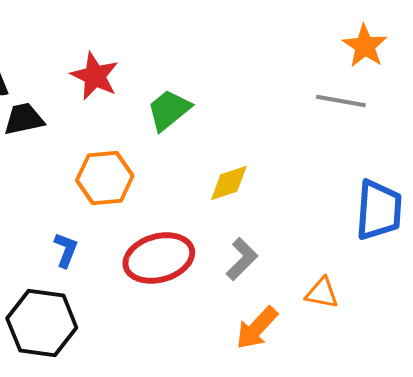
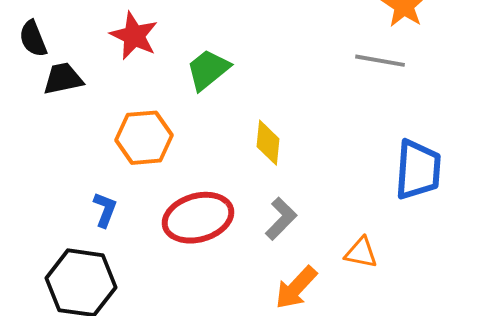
yellow diamond: (229, 183) -> (268, 143), turned -66

